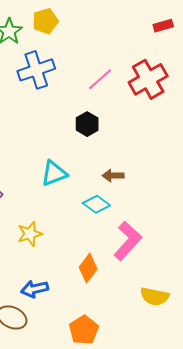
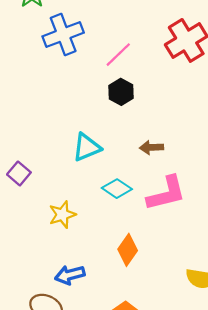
pink line: (100, 79) -> (118, 55), moved
cyan diamond: (96, 204) -> (117, 189), moved
pink L-shape: (128, 241) -> (166, 193), moved, turned 36

